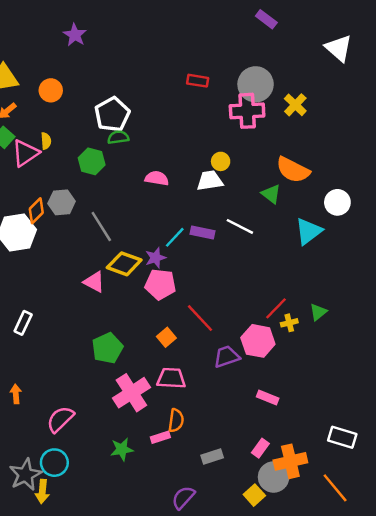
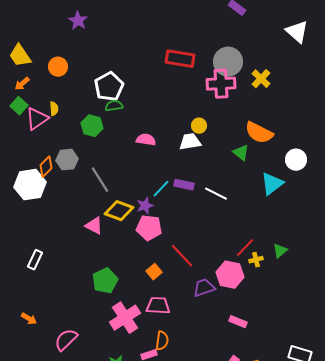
red rectangle: (198, 81) -> (180, 59), size x1.6
white line: (240, 226) -> (216, 194), moved
orange arrow: (16, 394) -> (29, 319), turned 126

